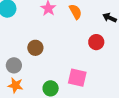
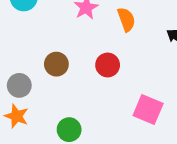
red circle: (96, 42) -> (108, 65), moved
pink square: (77, 78) -> (148, 109), moved

